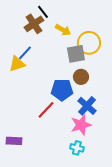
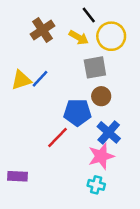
black line: (43, 12) -> (89, 15), moved
yellow circle: (89, 43) -> (111, 36), moved
blue line: (25, 53) -> (40, 79), moved

